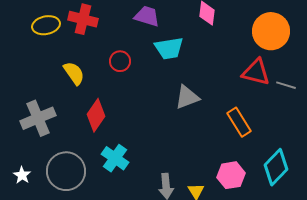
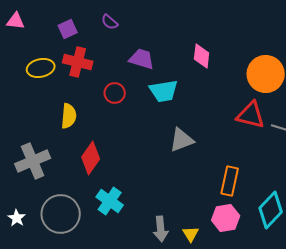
red circle: (120, 61) -> (115, 93), moved
yellow semicircle: (74, 73) -> (69, 116), turned 40
orange rectangle: (239, 122) -> (230, 181), moved, turned 44

